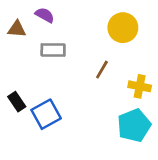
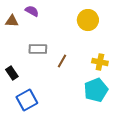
gray rectangle: (53, 50) -> (38, 49), moved
brown line: (102, 70) -> (62, 61), moved
blue square: (46, 114) -> (27, 100), moved

